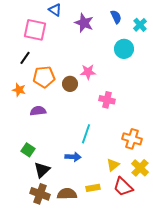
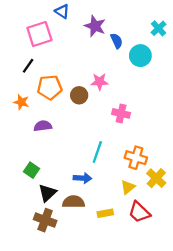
blue semicircle: (116, 17) -> (117, 41), moved
pink square: (35, 30) -> (39, 34), turned -30
orange cross: (132, 139) -> (136, 158), moved
yellow cross: (140, 168) -> (156, 178), moved
brown semicircle: (67, 194) -> (73, 202), moved

